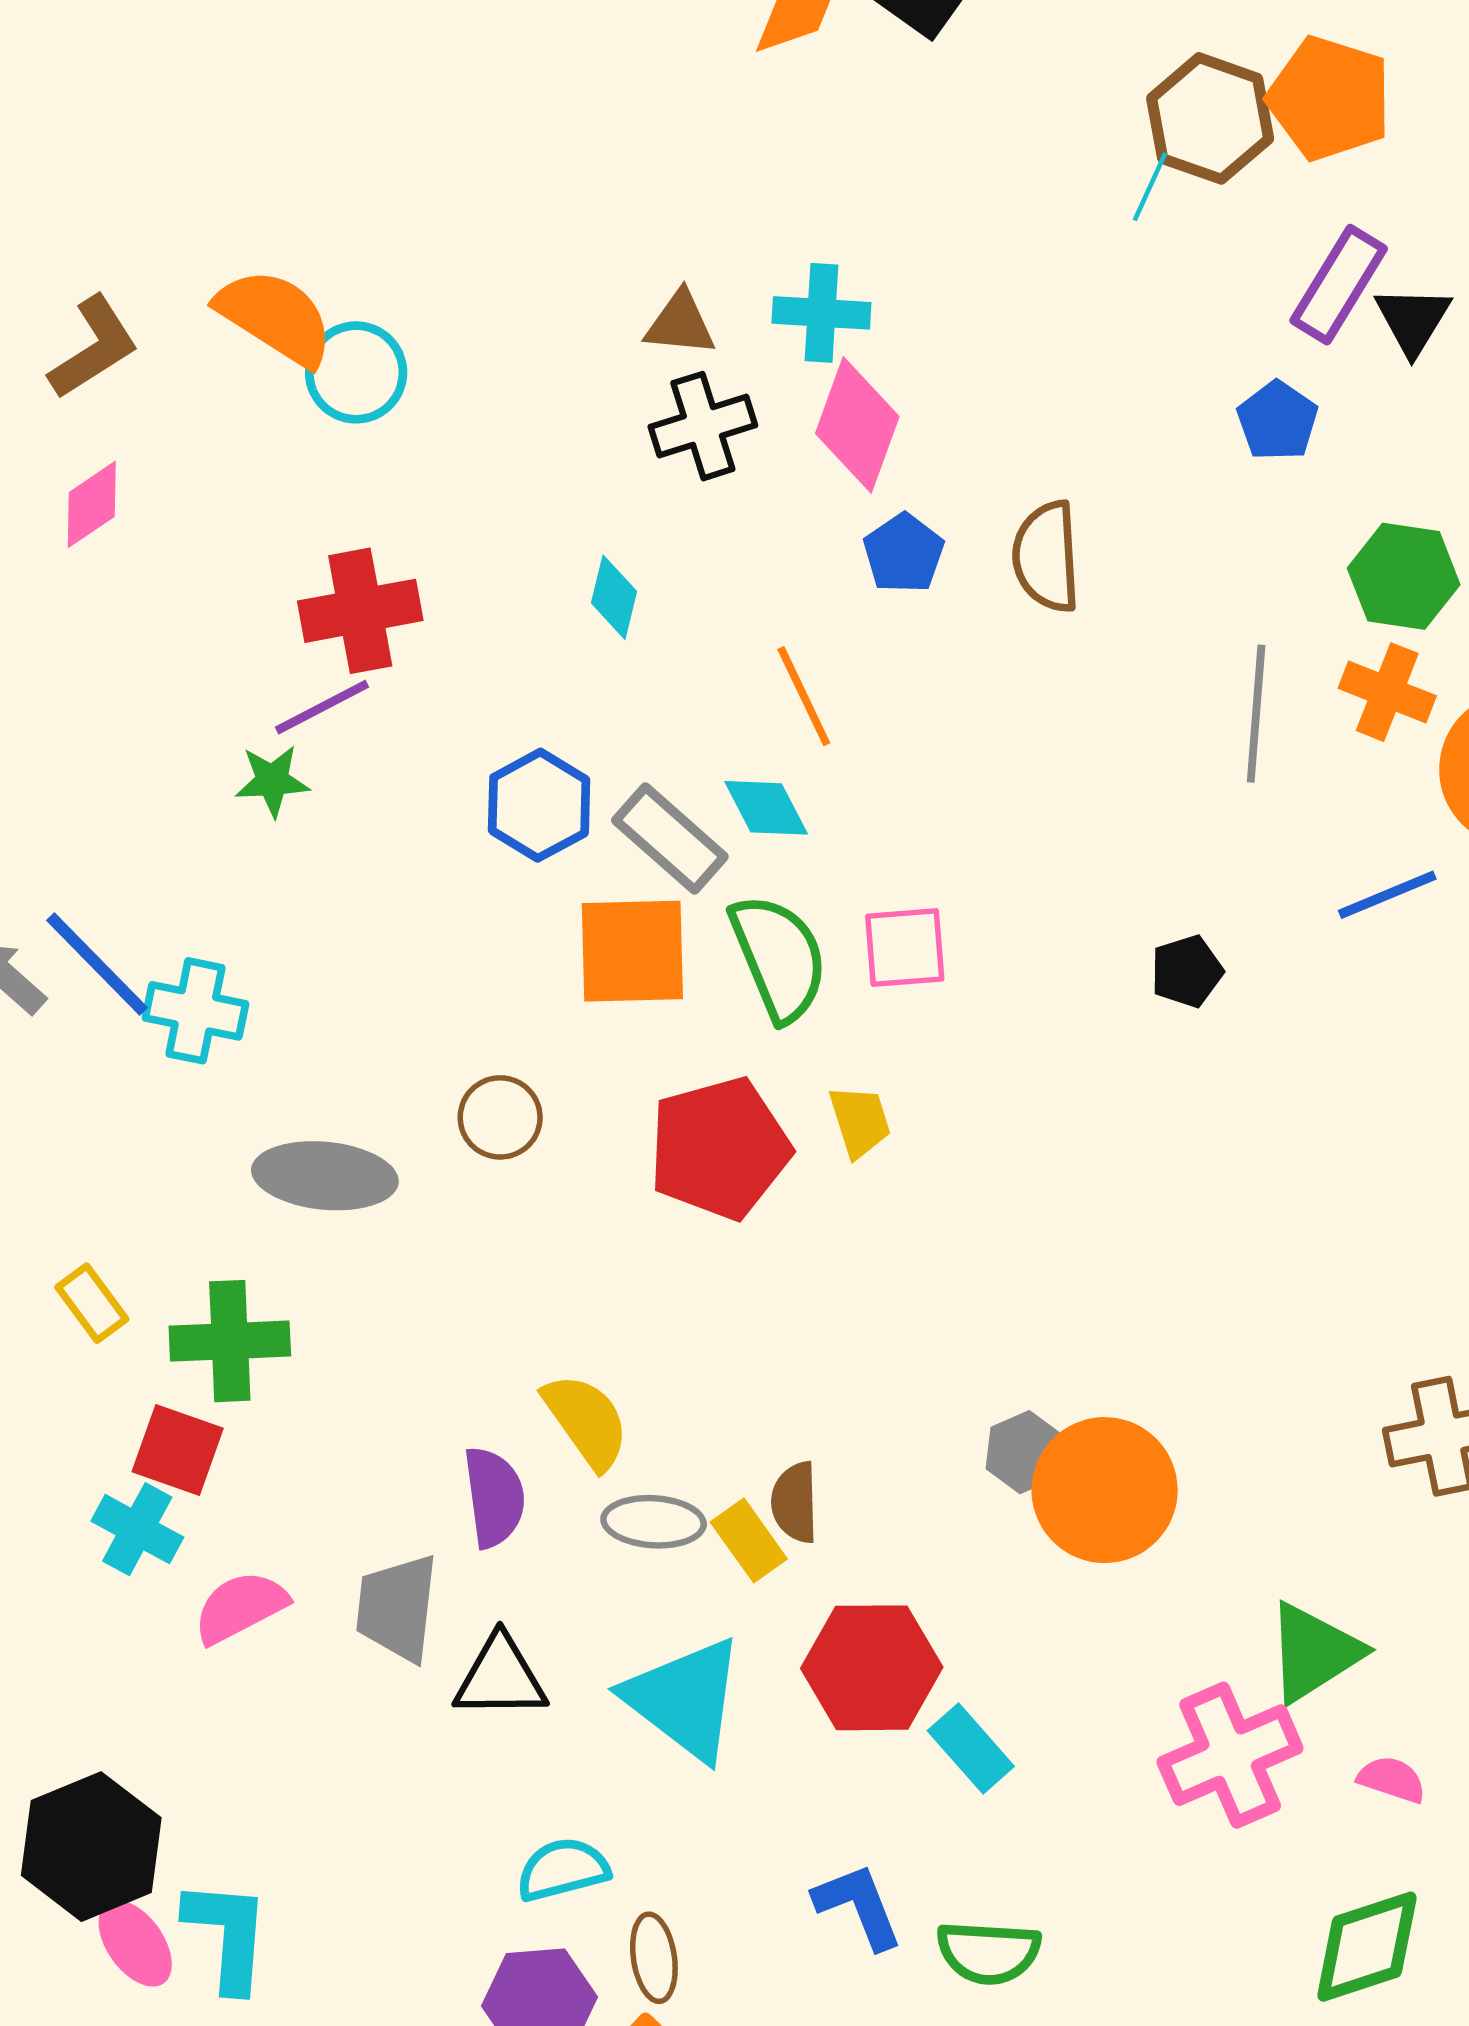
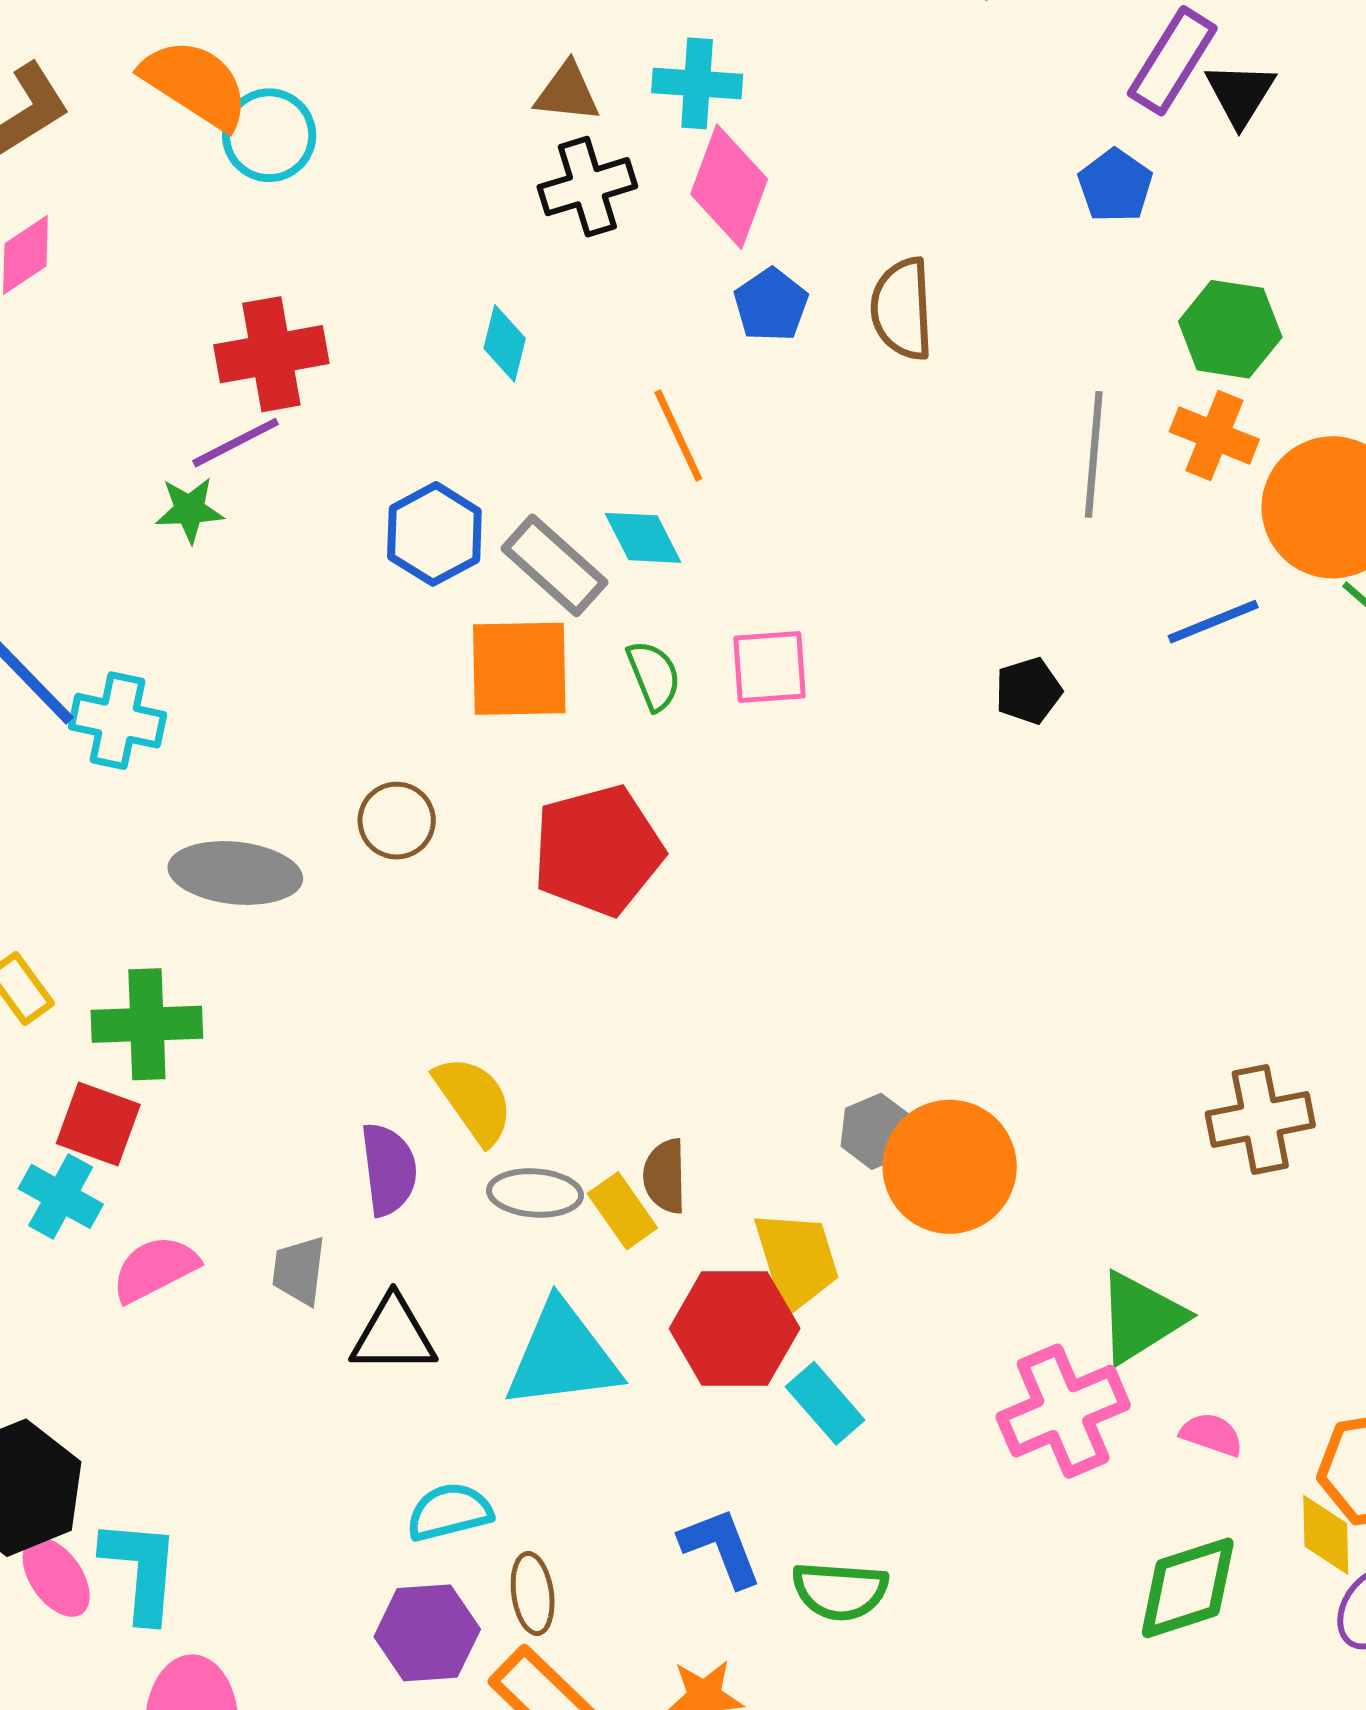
green semicircle: (779, 958) -> (654, 675), size x0.6
yellow trapezoid: (860, 1121) -> (797, 1261), moved, size x1.5
gray trapezoid: (397, 1608) -> (299, 1270), size x0.7
cyan triangle: (685, 1699) -> (562, 1356), turned -45

